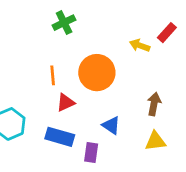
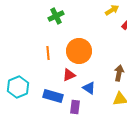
yellow arrow: (140, 45) -> (112, 10), moved, turned 128
red triangle: (65, 103) -> (69, 75), moved

